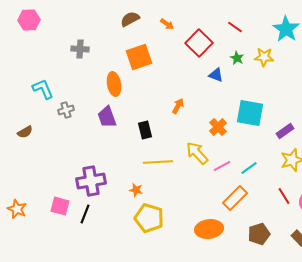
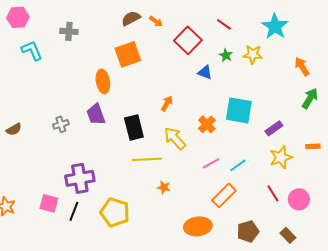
brown semicircle: (130, 19) -> (131, 18), moved
gray cross: (80, 49) -> (69, 31), moved
cyan L-shape: (43, 89) -> (32, 50), moved
gray cross: (66, 110) -> (61, 124), moved
black rectangle: (145, 130) -> (134, 127), size x1.4
yellow arrow: (197, 153) -> (175, 138), moved
orange star: (136, 190) -> (164, 187), moved
yellow pentagon: (149, 218) -> (115, 212), moved

